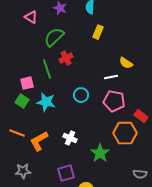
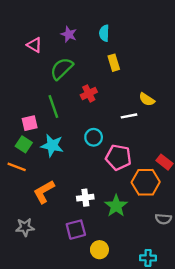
yellow rectangle: (98, 32) -> (114, 63), turned -40
red cross: (66, 58) -> (89, 93), moved
pink pentagon: (114, 101) -> (118, 157), moved
orange line: (17, 133) -> (17, 167), moved
white cross: (70, 138) -> (85, 198), moved, turned -32
gray semicircle: (140, 174) -> (163, 219), moved

